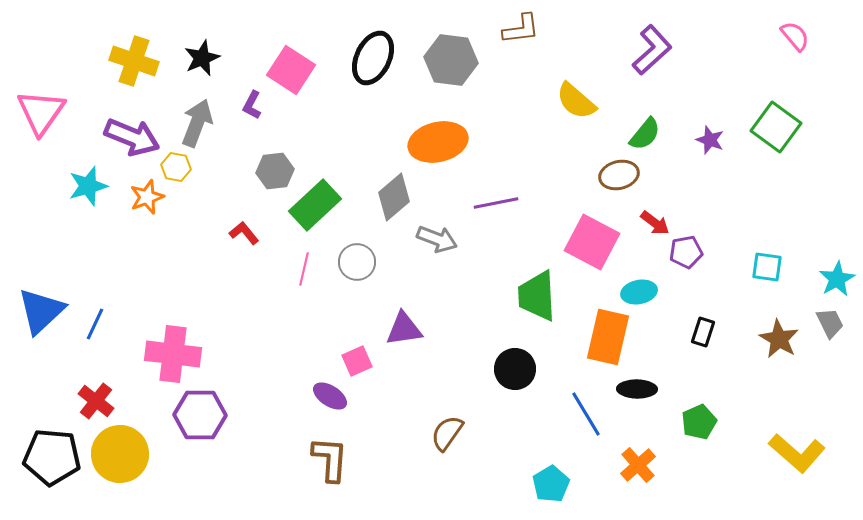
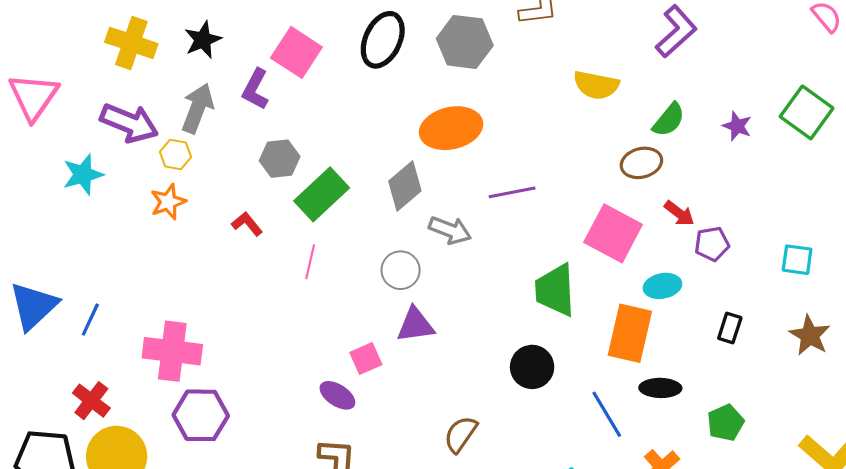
yellow semicircle: (576, 101) -> (596, 85), turned -30
purple L-shape: (252, 105) -> (255, 89), size x1.4
orange star: (147, 197) -> (168, 202), moved
gray circle: (357, 262) -> (401, 270), moved

